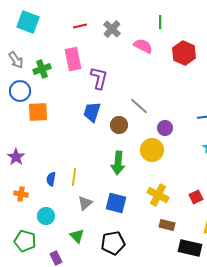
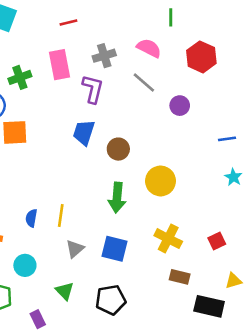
gray cross: (112, 29) -> (104, 56), moved, turned 30
gray line: (139, 106) -> (144, 83), moved
purple circle: (165, 128) -> (180, 106), moved

